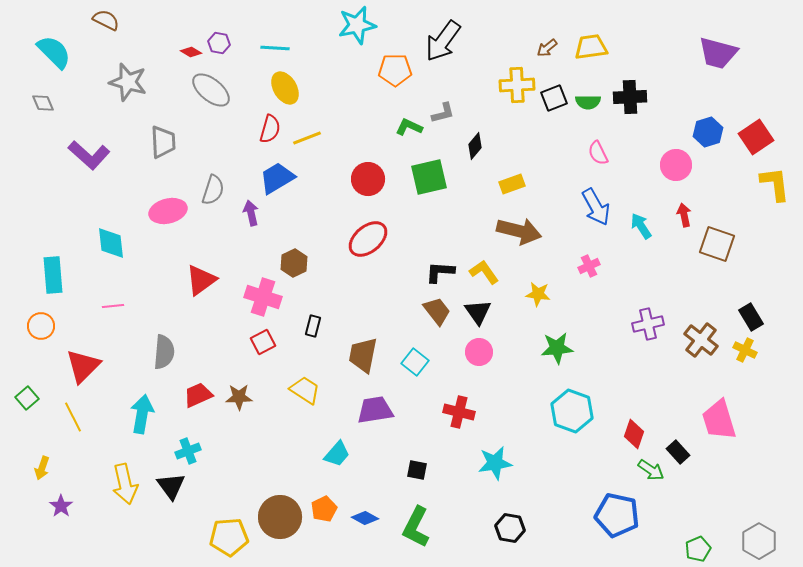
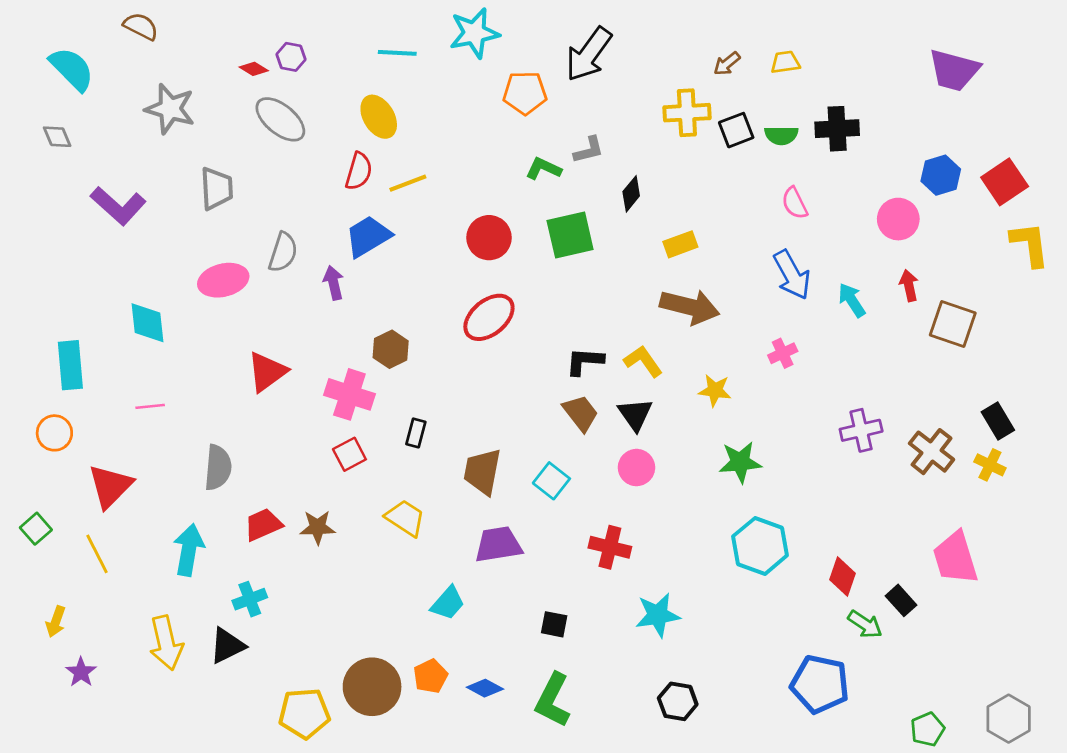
yellow trapezoid: (591, 47) -> (785, 62), size x0.7
cyan line: (275, 48) -> (397, 53), moved
black triangle: (171, 486) -> (227, 646), turned 40

